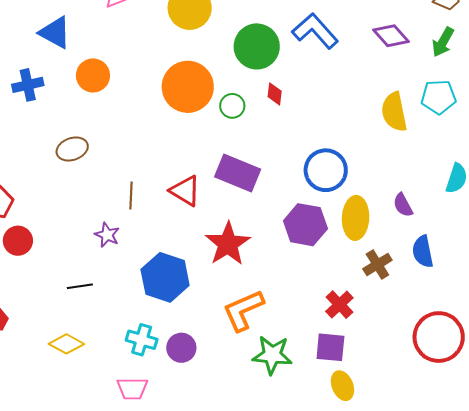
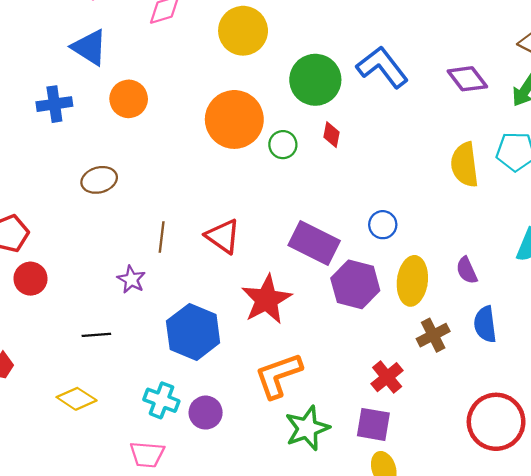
blue circle: (326, 170) -> (383, 225), size x0.6
purple rectangle: (238, 173) -> (314, 243), moved
green star: (272, 355) -> (307, 428), turned -30

